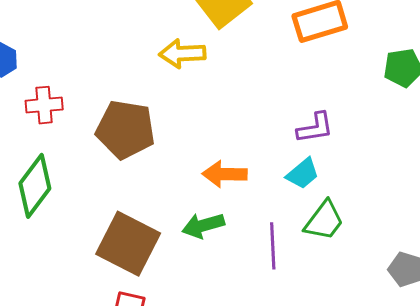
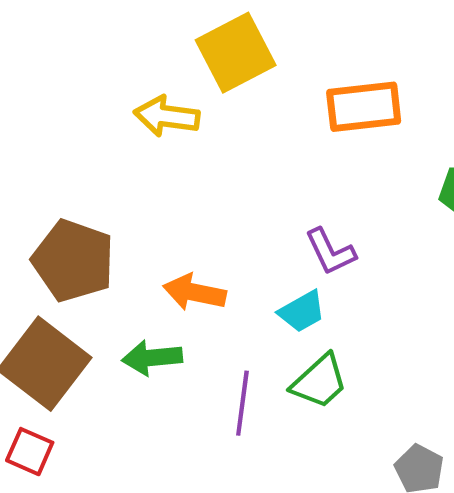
purple L-shape: (315, 128) -> (330, 252), turned 63
brown pentagon: (126, 129) -> (73, 261), moved

